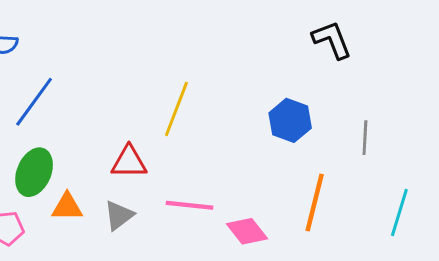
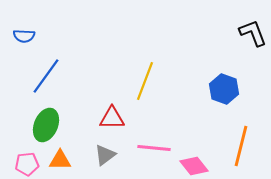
orange triangle: (67, 207) -> (60, 160), moved

